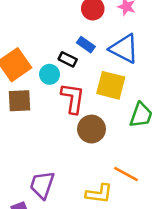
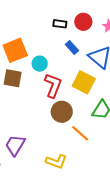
black rectangle: (68, 59) -> (60, 24), moved, turned -32
orange line: (126, 174) -> (80, 133), moved

